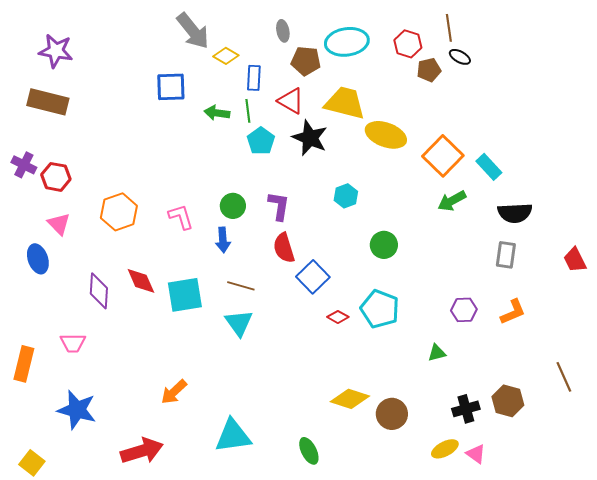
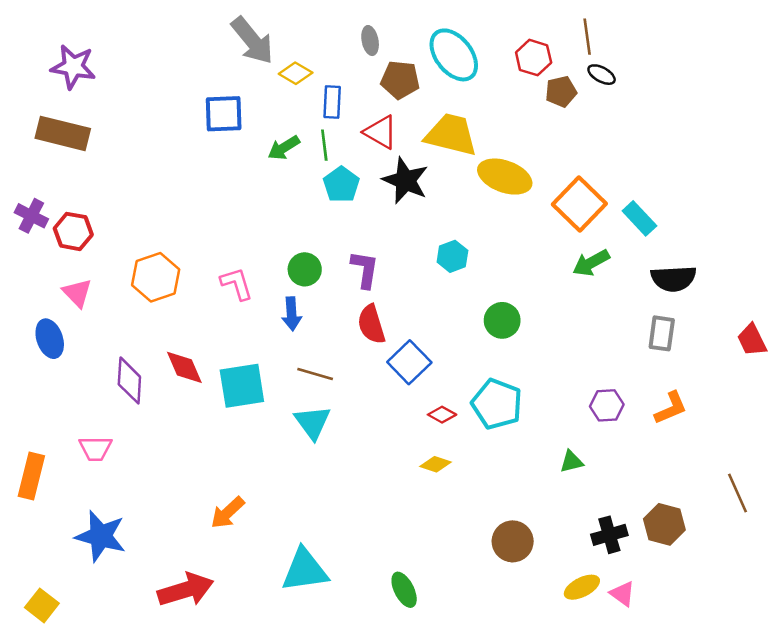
cyan ellipse: (347, 42) -> (454, 55), turned 60
green arrow: (217, 113) -> (284, 148), turned -40
yellow diamond: (350, 399) -> (435, 464), moved, size x0.6

